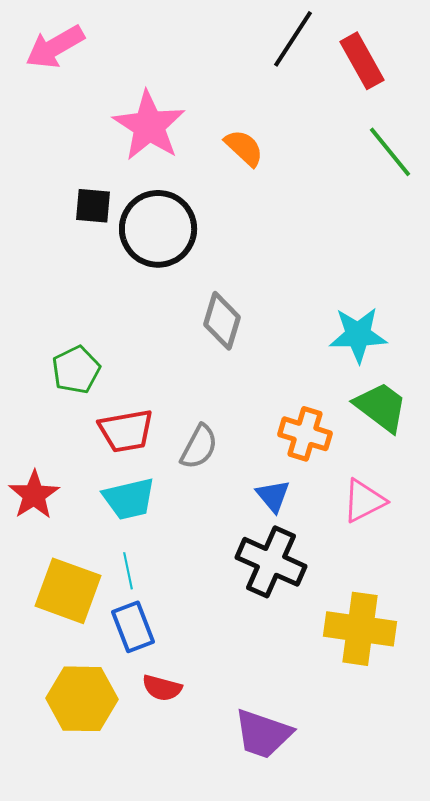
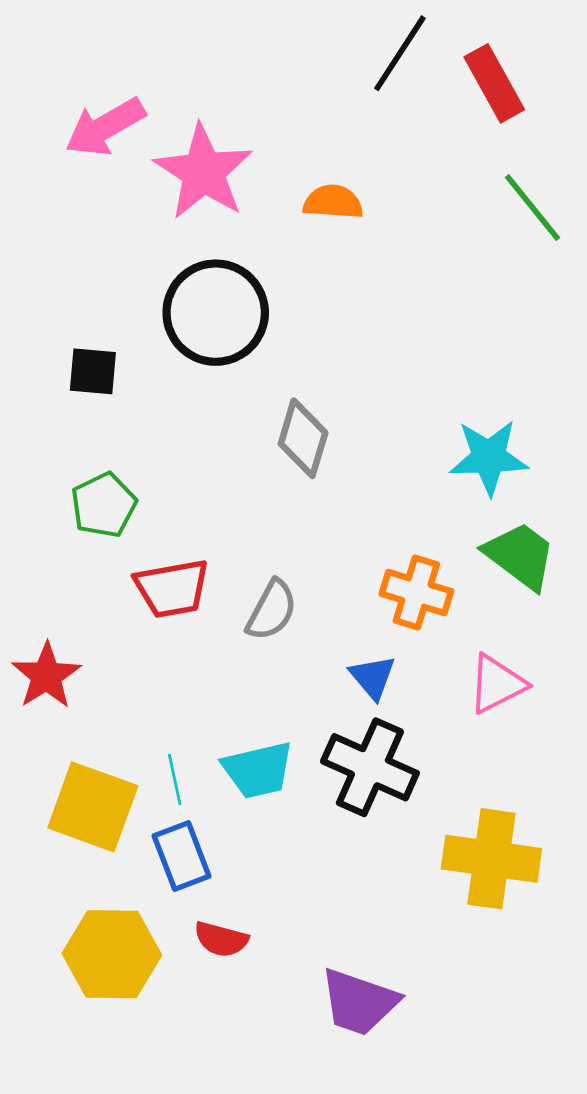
pink arrow: (55, 47) -> (105, 127), moved
orange semicircle: (244, 148) -> (333, 202), turned -39
black square: (93, 206) -> (93, 371), moved
cyan trapezoid: (129, 499) -> (258, 770), moved

